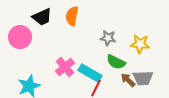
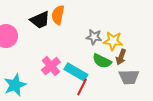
black trapezoid: (42, 17) -> (40, 20), moved
yellow star: (140, 44) -> (113, 41), moved
brown arrow: (128, 80) -> (121, 57), moved, turned -112

